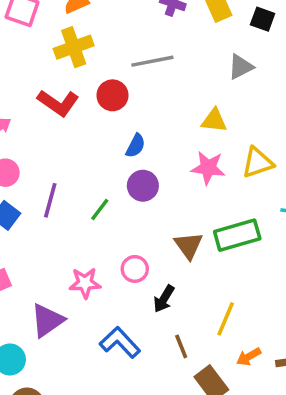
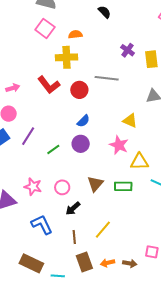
yellow triangle: (257, 163) -> (139, 162), moved
green rectangle: (237, 235) -> (123, 186), size x0.7
orange arrow: (249, 357) -> (108, 263), moved

